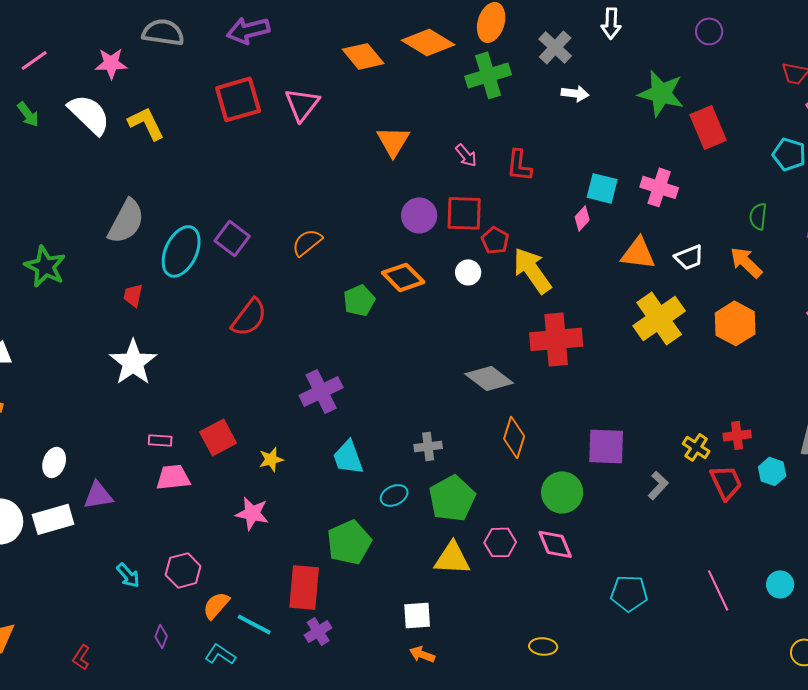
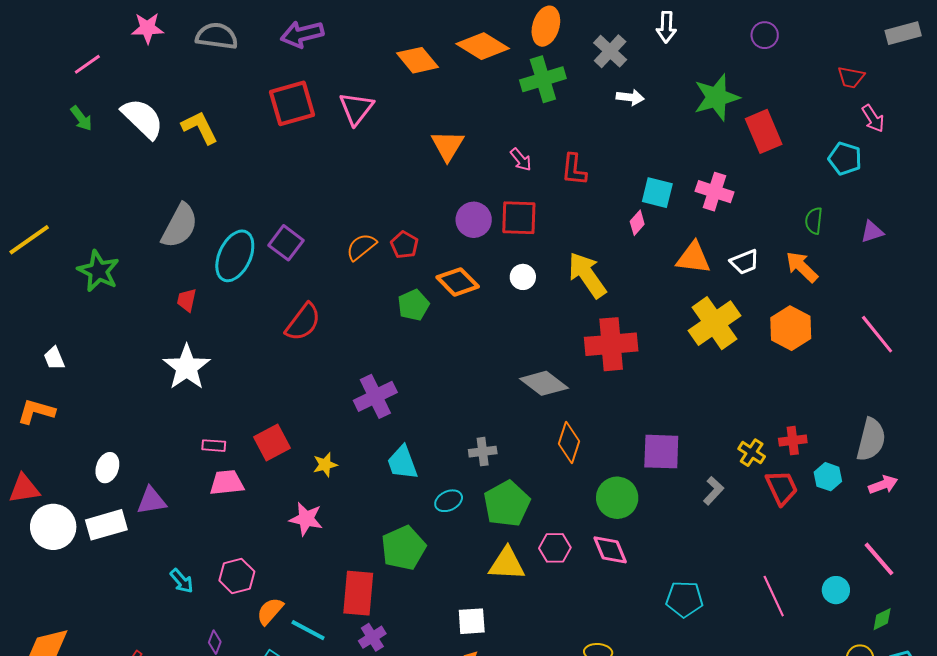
pink star: (111, 63) -> (148, 28), moved
green star: (661, 93) -> (716, 97), turned -30
red pentagon: (495, 240) -> (404, 245), moved

